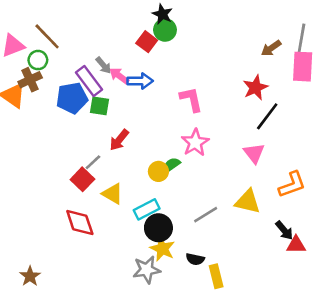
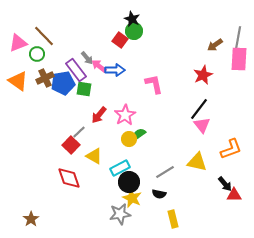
brown cross: (30, 80) -> (45, 78), moved
black line: (267, 116) -> (199, 109), moved
pink star: (195, 143) -> (125, 115), moved
black semicircle: (195, 259) -> (159, 194), moved

